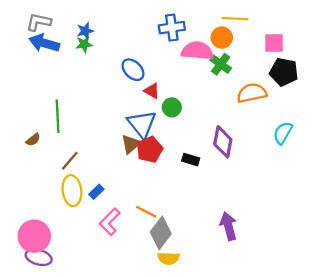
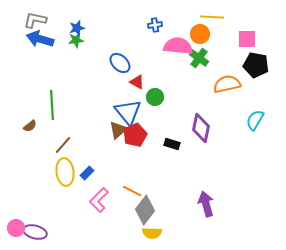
blue cross: (172, 28) -> (155, 25), size x0.6
pink circle: (34, 236) -> (16, 228), moved, size x0.6

